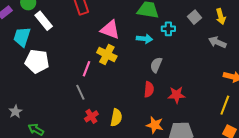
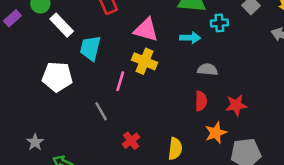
cyan trapezoid: (22, 37) -> (90, 48), moved
gray semicircle: (156, 65) -> (208, 70), turned 77
gray line: (80, 92) -> (101, 111), moved
yellow semicircle: (116, 118) -> (175, 149), moved
orange star: (155, 125) -> (216, 133), moved, turned -30

